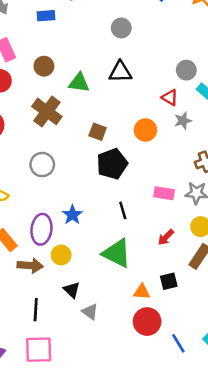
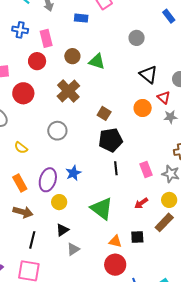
black triangle: (120, 72) -> (148, 75), moved, turned 30
green triangle: (79, 83) -> (97, 61), moved
orange circle: (145, 130) -> (143, 108), moved
pink rectangle: (164, 193) -> (146, 170), turned 49
black line: (123, 210) -> (116, 168), moved
brown arrow: (30, 266) -> (23, 212), moved
black triangle: (72, 290) -> (62, 230), turned 32
gray triangle: (90, 312) -> (73, 249), turned 40

